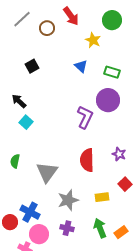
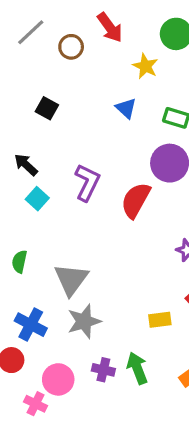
black square: (32, 66) -> (47, 108), turned -32
purple L-shape: (85, 117) -> (87, 182), moved
red semicircle: (87, 160) -> (136, 200), moved, turned 30
gray star: (68, 200) -> (84, 321), moved
blue cross: (30, 212) -> (31, 325), moved
green arrow: (100, 228) -> (137, 368), moved

